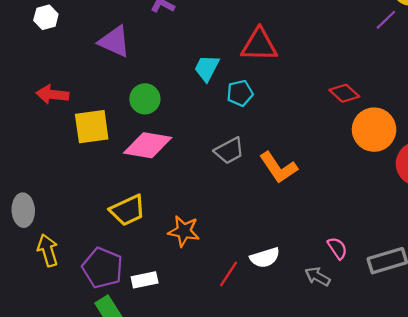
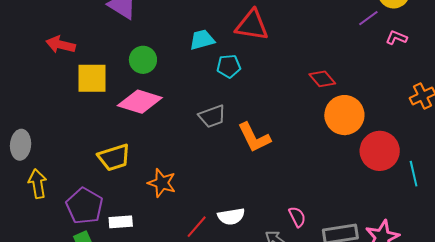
cyan trapezoid: (207, 68) -> (202, 40), turned 40

